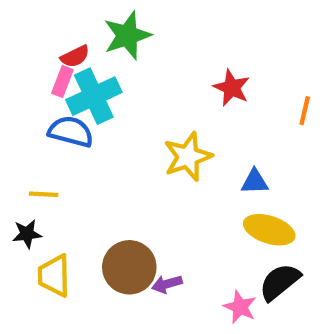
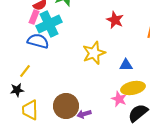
yellow line: (44, 194) -> (25, 71), turned -56
yellow ellipse: (269, 230) -> (133, 88), turned -30
pink star: (240, 307) -> (119, 99), moved

